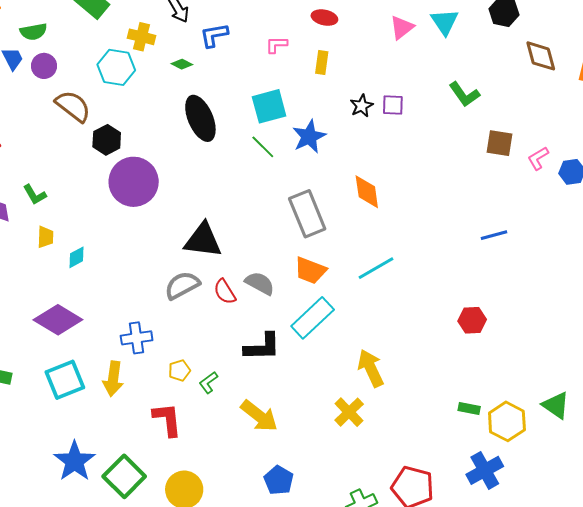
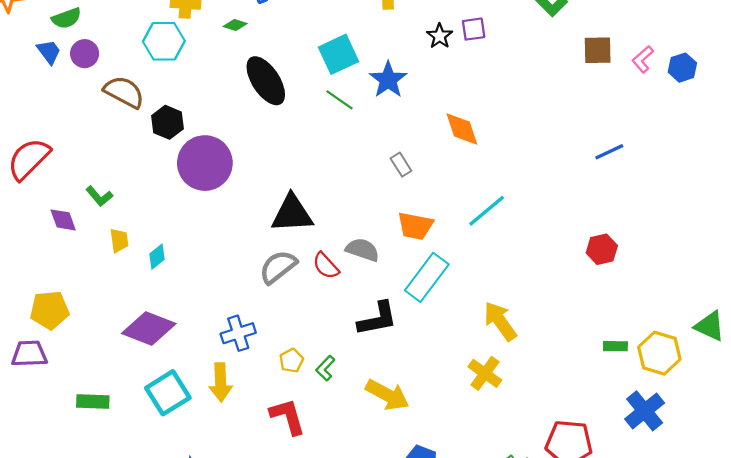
gray rectangle: (307, 214) -> (401, 165), size x0.5

